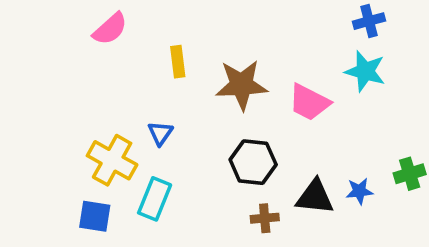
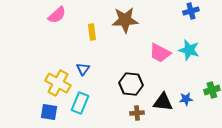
cyan star: (365, 71) -> (189, 50), moved
brown star: (242, 85) -> (125, 20), moved

